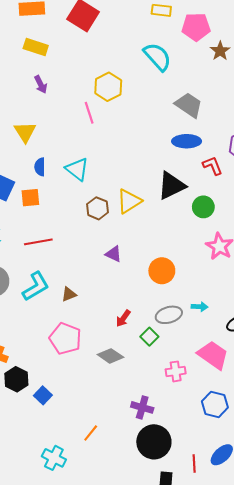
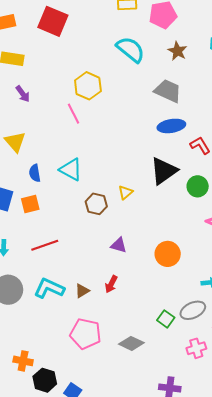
brown star: (220, 51) -> (177, 51), moved
yellow triangle: (129, 201) -> (125, 192), size x0.6
cyan L-shape: (36, 286) -> (49, 288), turned -116
gray ellipse: (169, 315) -> (193, 310), moved
red arrow: (123, 318) -> (111, 284), moved

